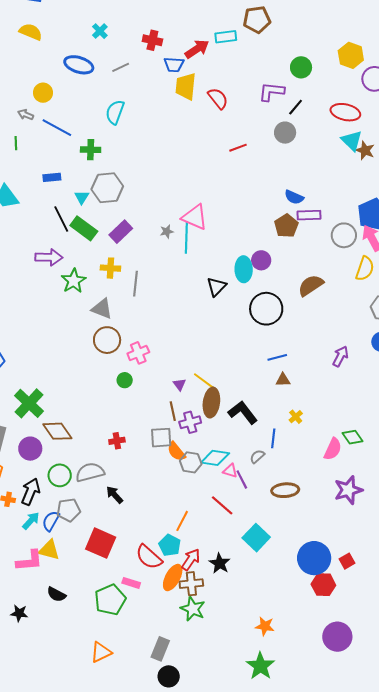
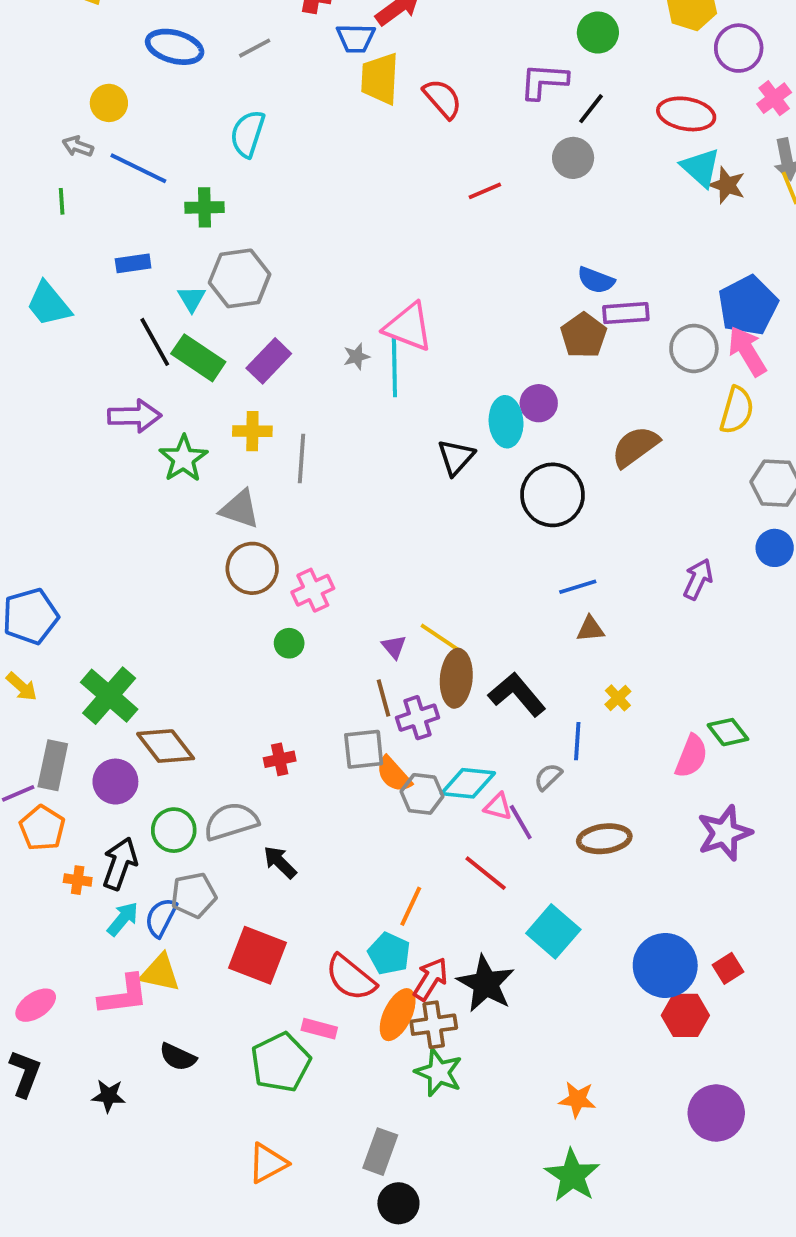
black star: (220, 563) -> (486, 984), size x1.4

